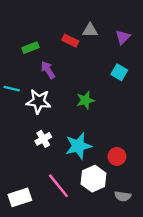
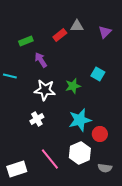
red rectangle: (70, 41) -> (60, 35), turned -64
cyan square: (119, 72) -> (98, 74), moved
white star: (39, 101) -> (45, 90), moved
cyan star: (78, 146) -> (80, 120), moved

